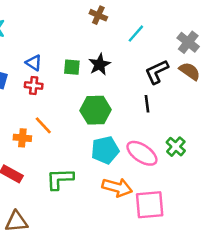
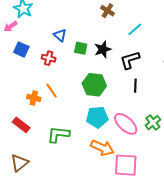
blue triangle: (34, 63) -> (60, 35), moved
black L-shape: (157, 72) -> (130, 60), moved
brown triangle: (17, 222) -> (19, 163), turned -42

